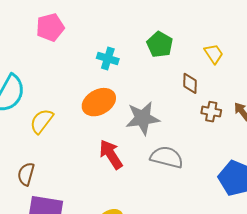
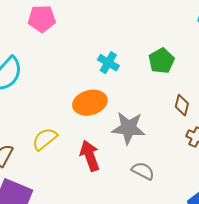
pink pentagon: (50, 27) -> (42, 19), moved
yellow semicircle: (42, 121) -> (45, 139), moved
gray semicircle: (167, 157) -> (143, 171), size x0.7

